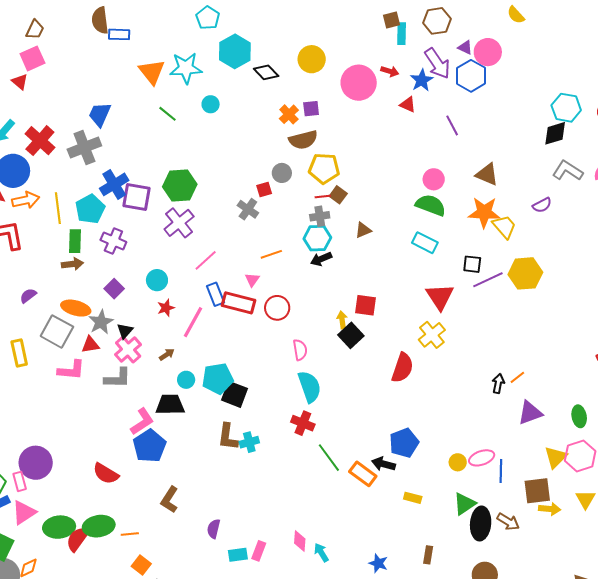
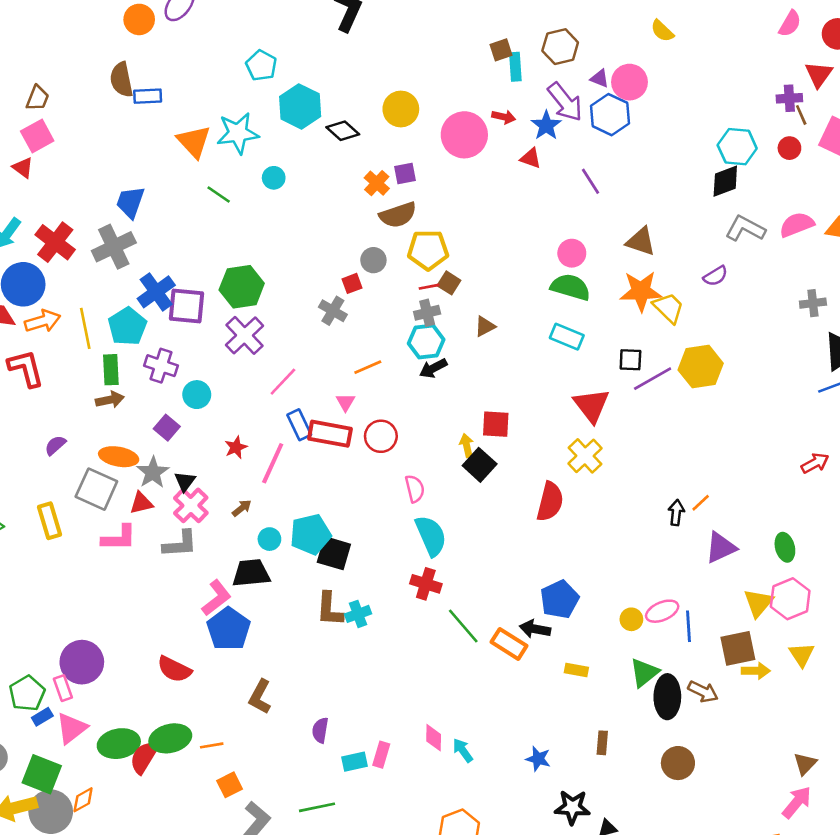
cyan circle: (157, 280) -> (197, 395), moved
orange square: (141, 565) -> (230, 785), turned 30

